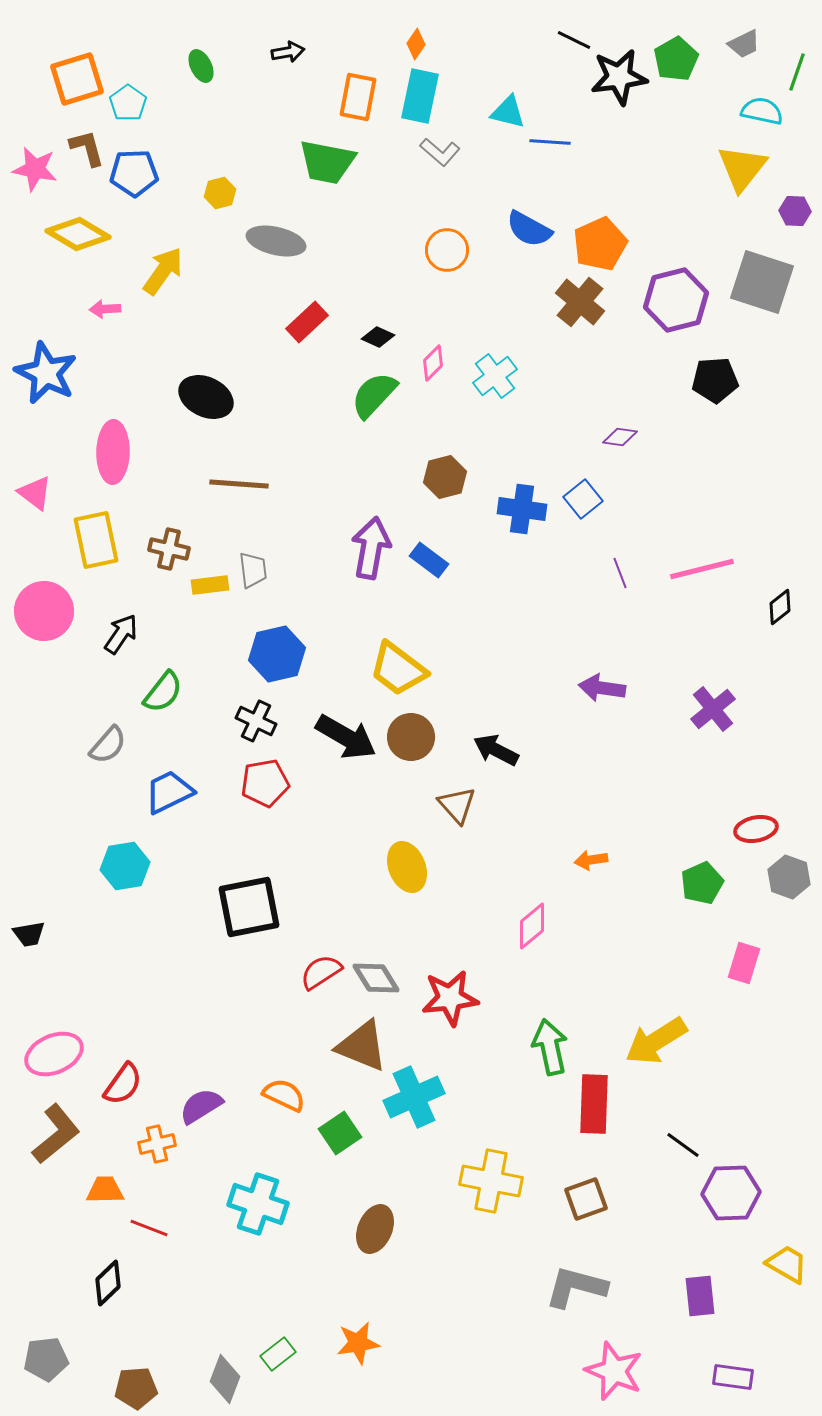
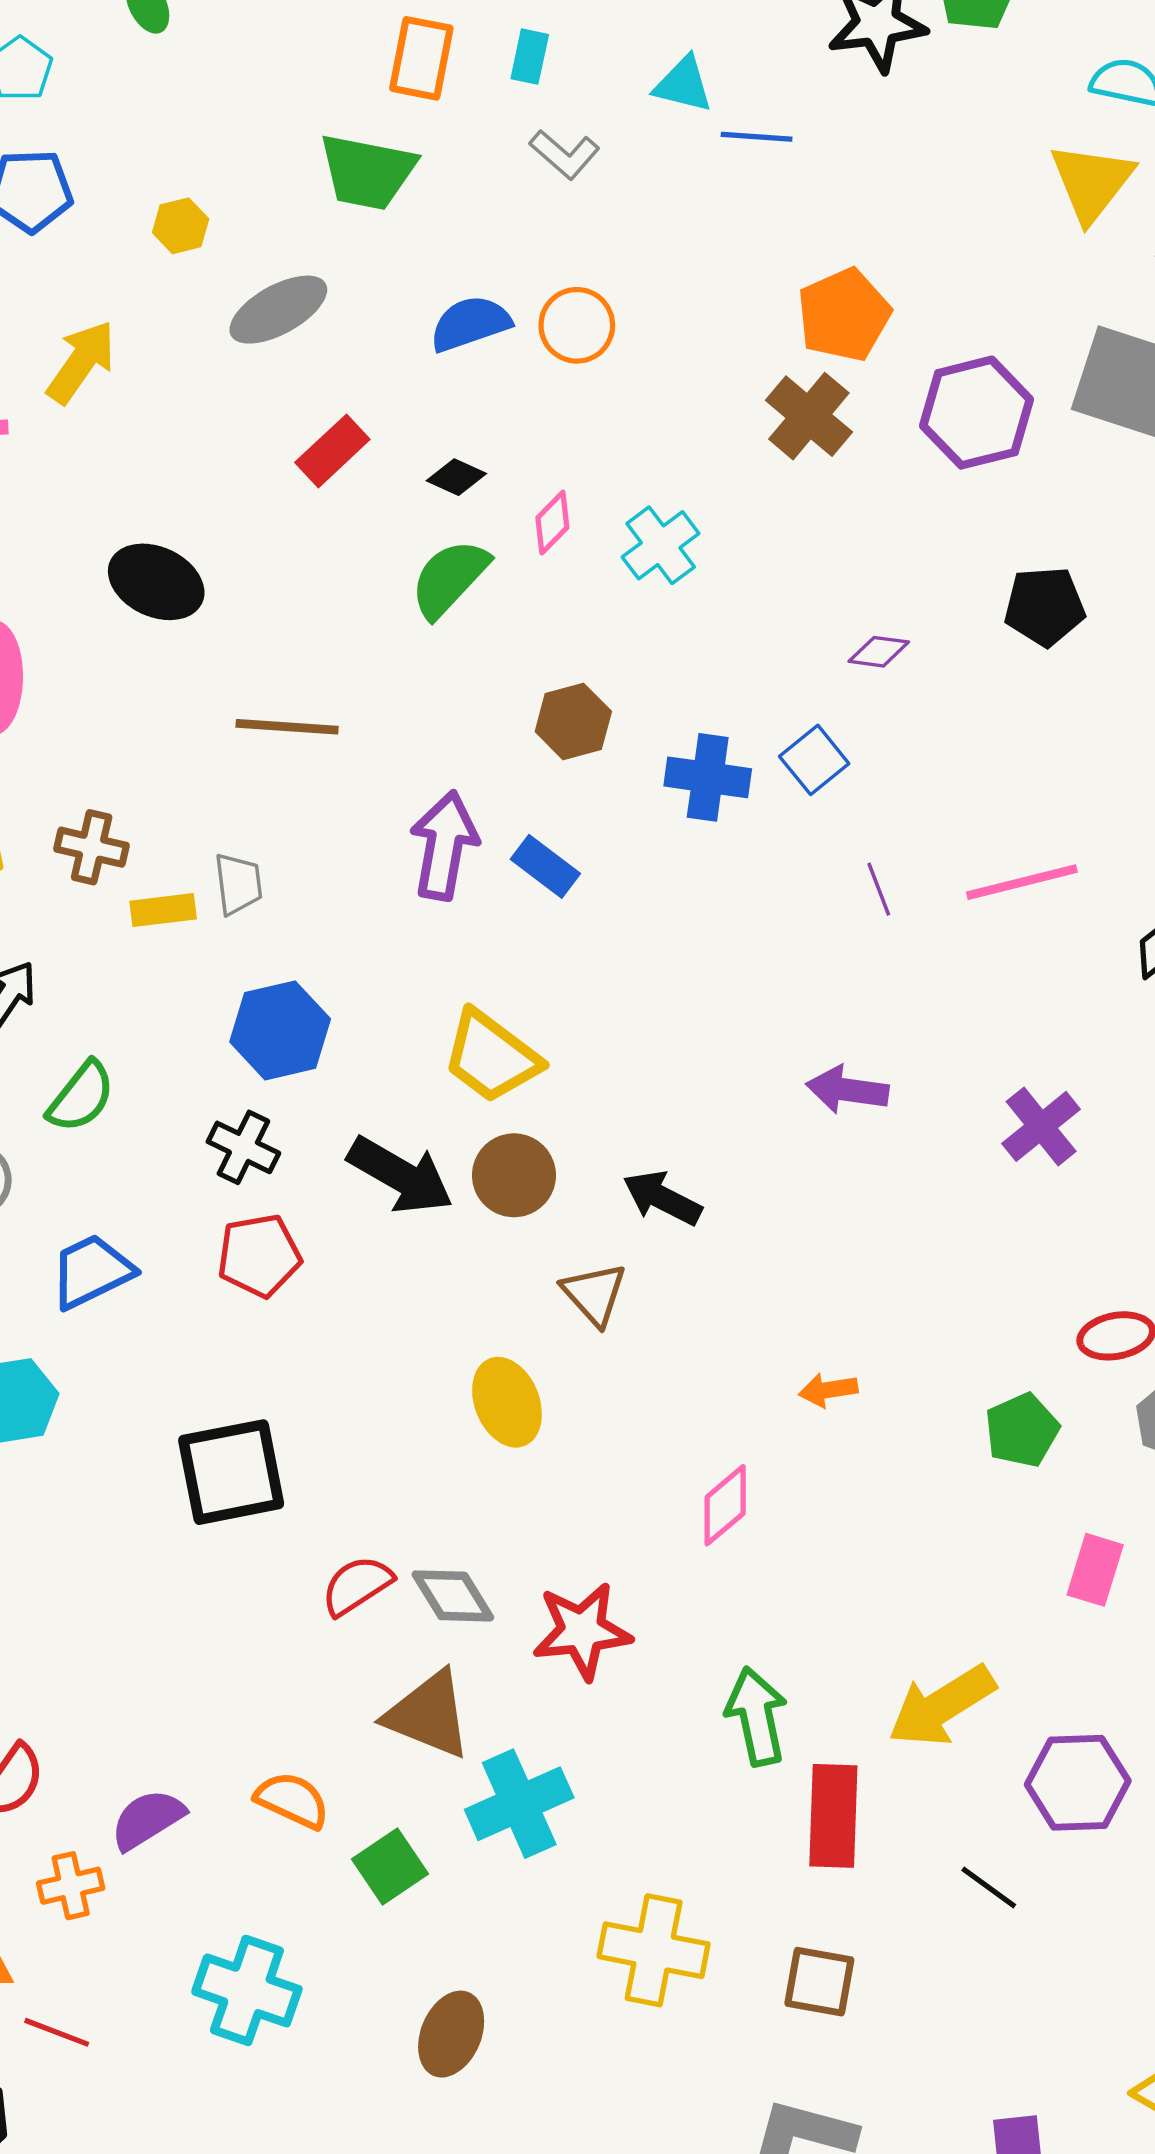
cyan rectangle: (420, 96) -> (530, 57), size x0.6
blue semicircle: (529, 229) -> (470, 324), moved, turned 132
gray ellipse: (276, 241) -> (278, 310), turned -42
black pentagon: (715, 380) -> (1045, 606), moved
brown line: (239, 484) -> (287, 727), moved
purple hexagon: (731, 1193) -> (1078, 1783), moved
brown square: (586, 1199) -> (819, 1982), turned 30

